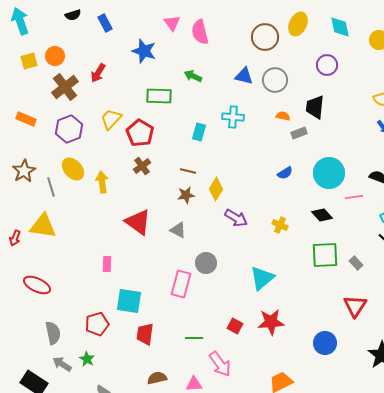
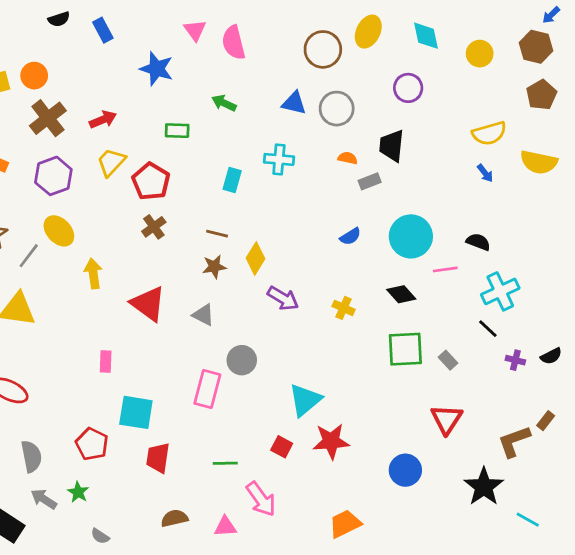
red arrow: (98, 73) -> (103, 120), moved, turned -144
green rectangle: (159, 96) -> (177, 131), size x0.7
yellow arrow: (102, 182) -> (93, 274), moved
gray line: (51, 187) -> (29, 256), turned 54
cyan triangle: (262, 278) -> (305, 400), moved
red pentagon: (97, 324) -> (92, 444), turned -30

